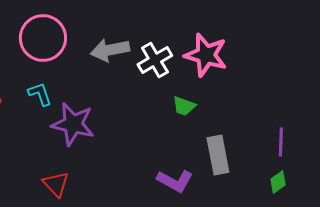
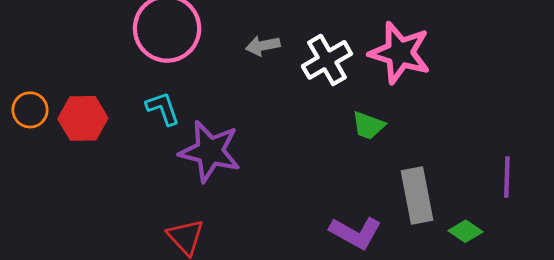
gray arrow: (110, 50) -> (263, 46), size x0.6
green diamond: (278, 182) -> (465, 231), moved, turned 70

